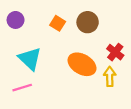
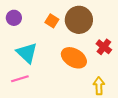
brown circle: (88, 22) -> (79, 20), size x1.4
yellow arrow: (110, 76) -> (99, 86), moved

